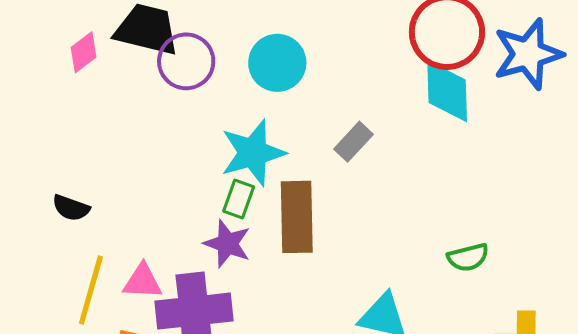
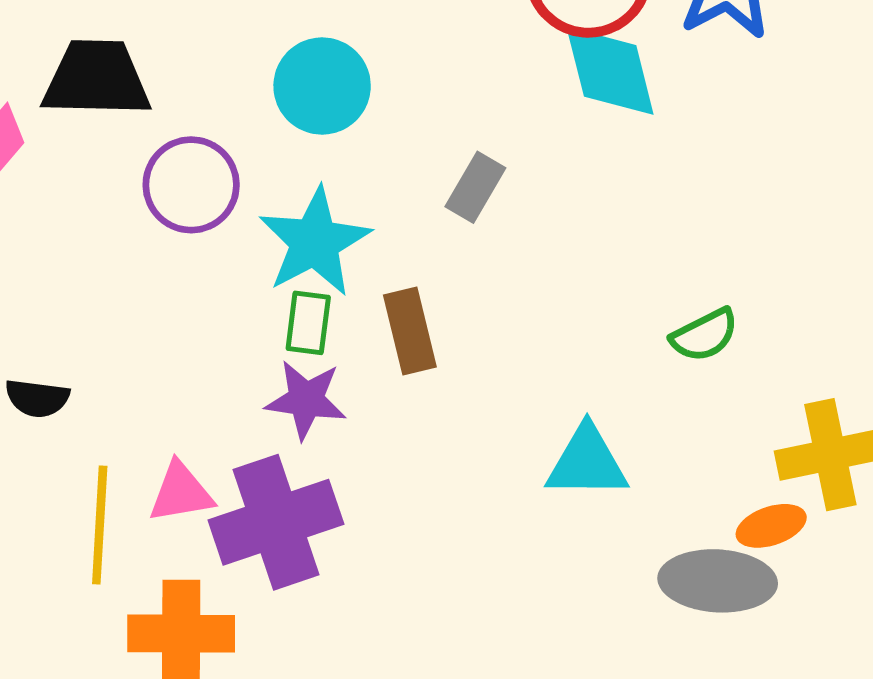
purple circle: (186, 61) -> (191, 185), moved
brown rectangle: (297, 217) -> (410, 331), size x0.7

